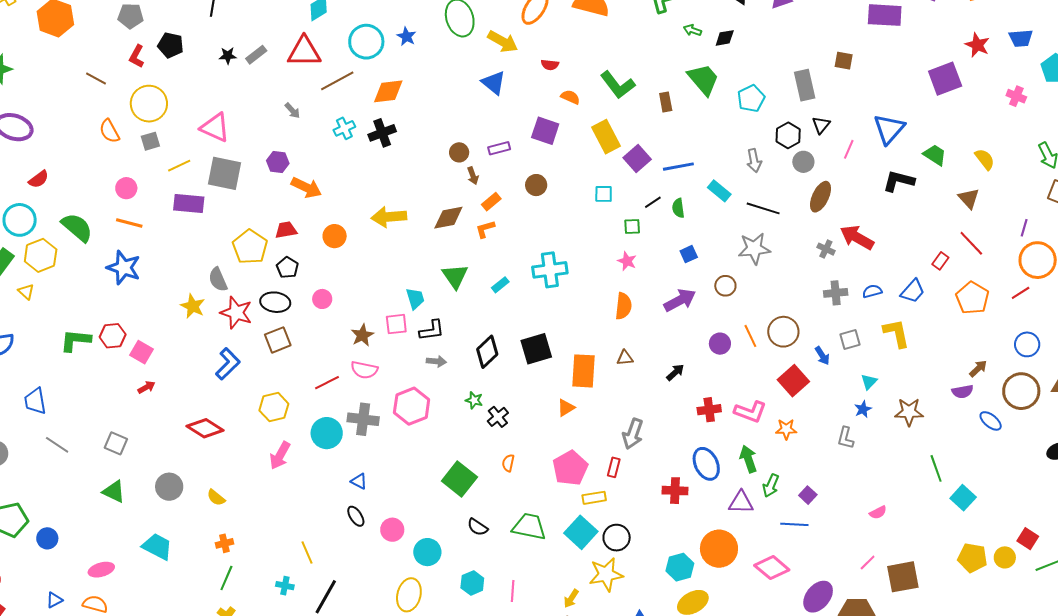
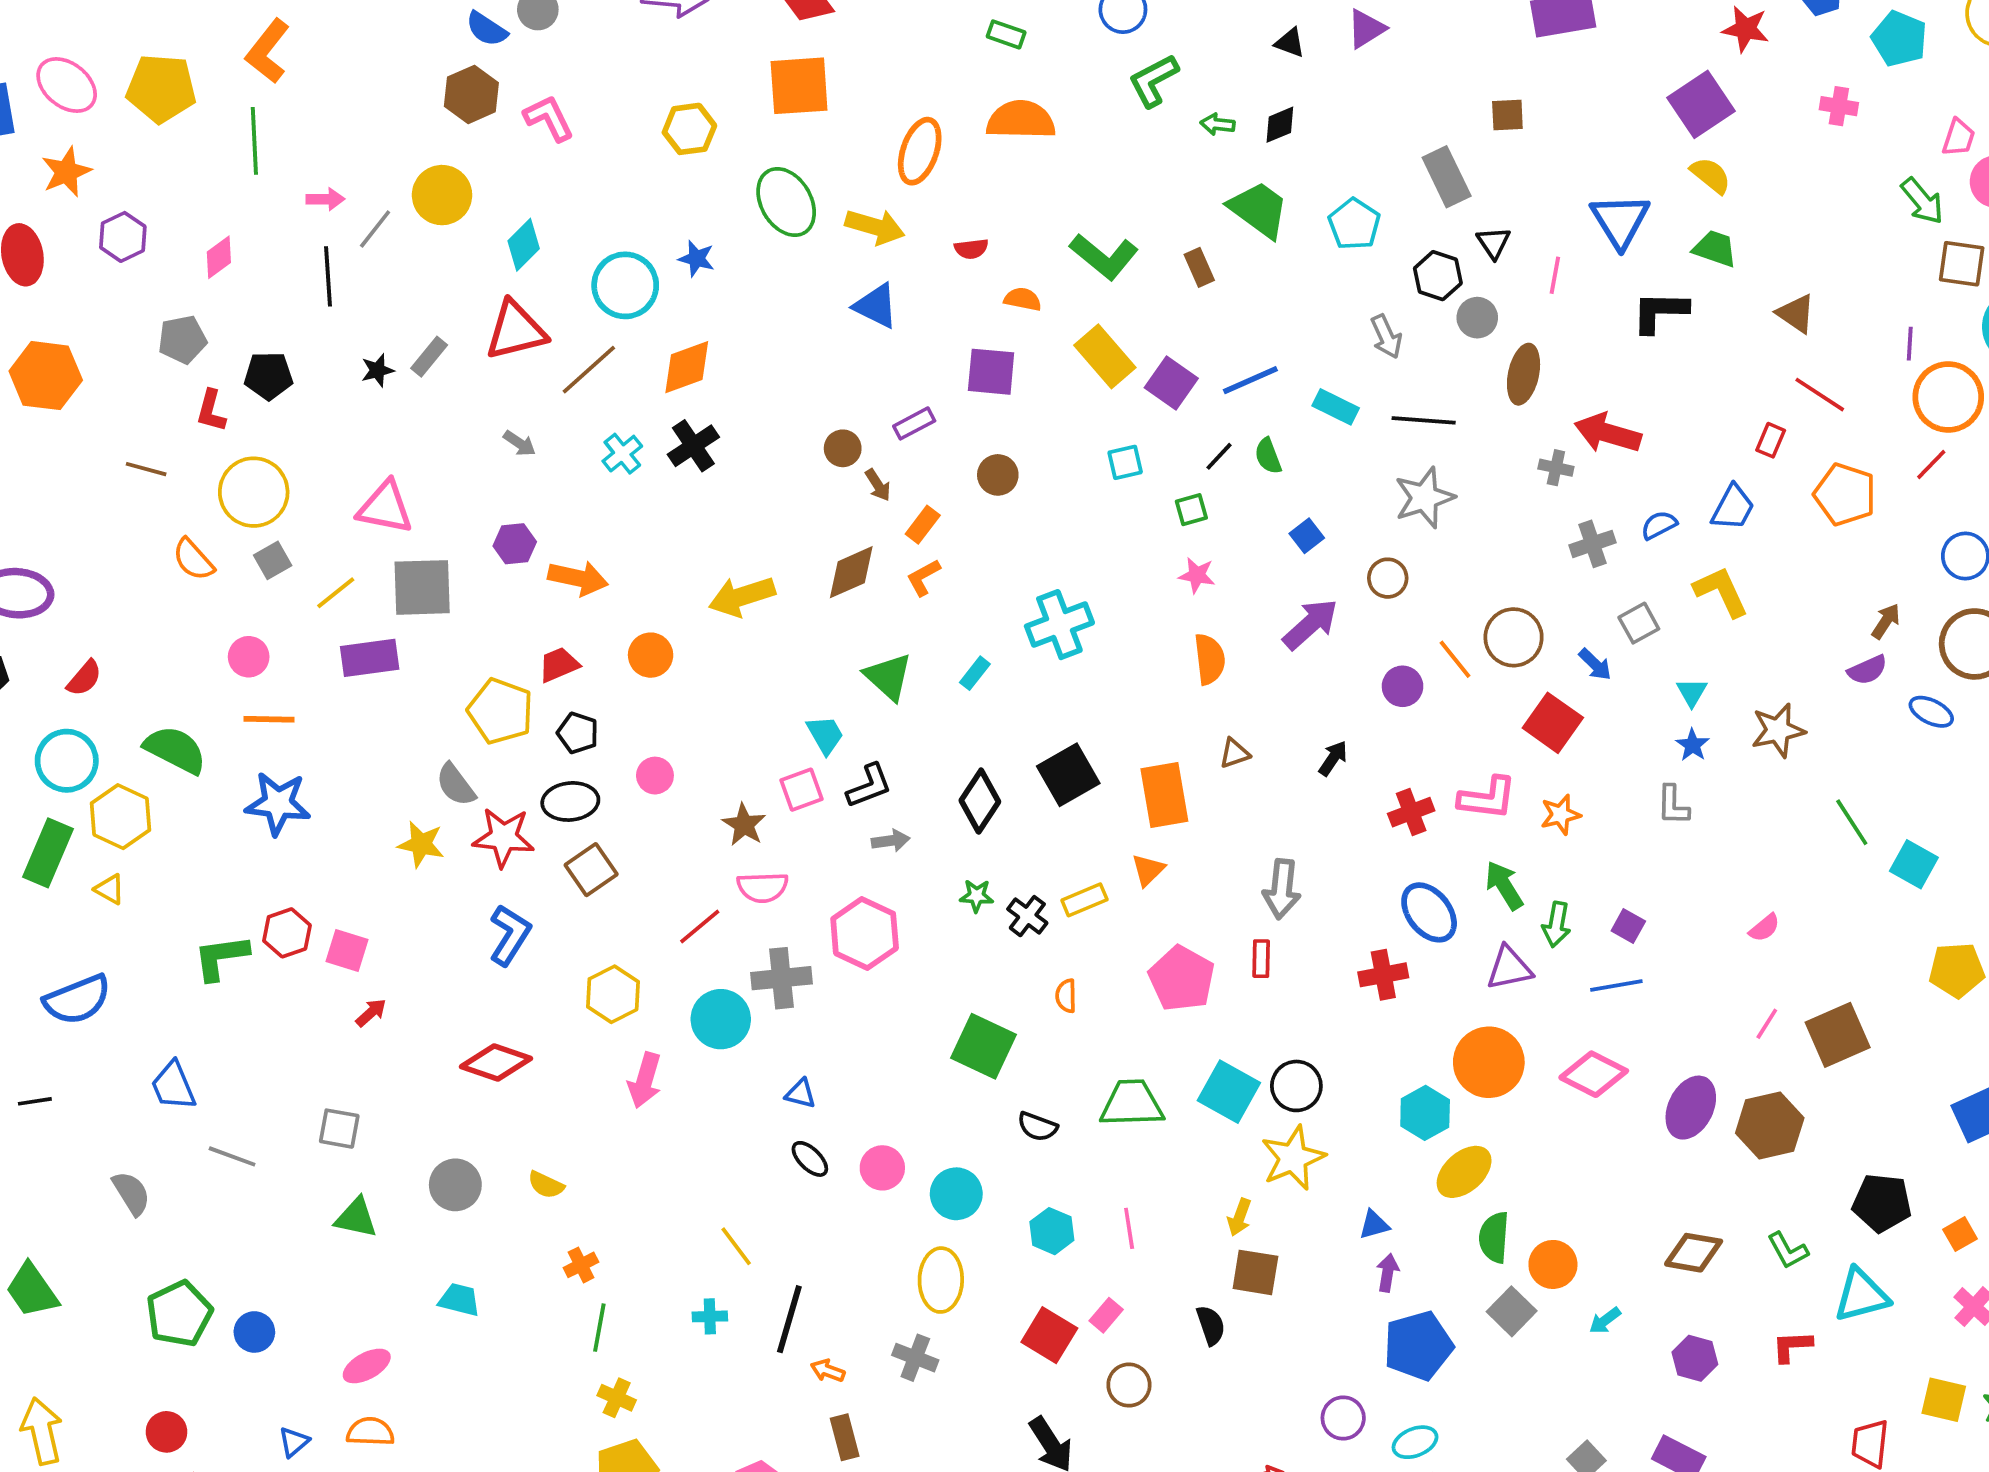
yellow semicircle: (985, 159) -> (1711, 175), moved
yellow rectangle: (594, 498) -> (1084, 900), moved
cyan trapezoid: (157, 547) -> (459, 1300), size x0.7

